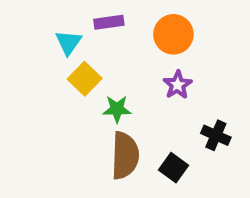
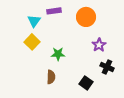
yellow square: (85, 79) -> (32, 42), moved
purple star: (178, 85) -> (99, 45), moved
brown semicircle: (125, 156) -> (51, 77), moved, size x0.6

